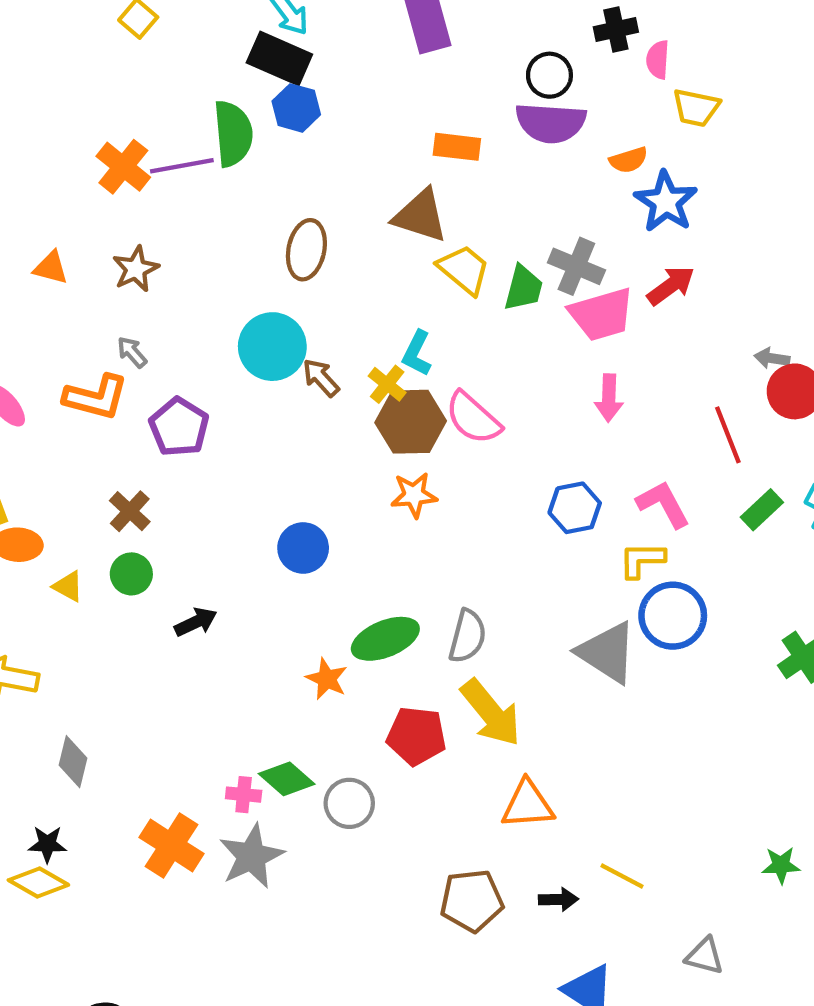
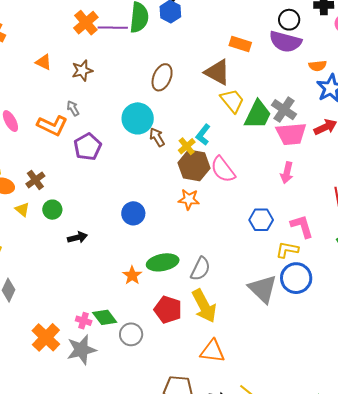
green trapezoid: (523, 288) -> (258, 115), size x1.4
brown cross: (130, 511) -> (35, 180), moved

